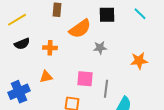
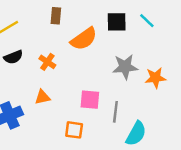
cyan line: (140, 14) -> (147, 21), moved
orange cross: (50, 48) -> (47, 62), turned 32
gray star: (100, 48) -> (125, 67), moved, size x1.5

